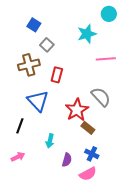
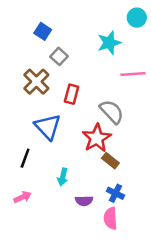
brown cross: (29, 65) -> (36, 82), turned -30
gray semicircle: (101, 97) -> (112, 112), moved
purple semicircle: (67, 160) -> (84, 201), turned 72
pink semicircle: (88, 174) -> (110, 218), turned 114

